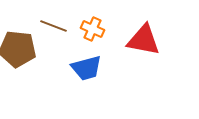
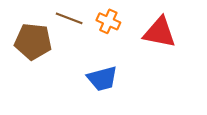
blue trapezoid: (86, 68) -> (102, 79), moved

